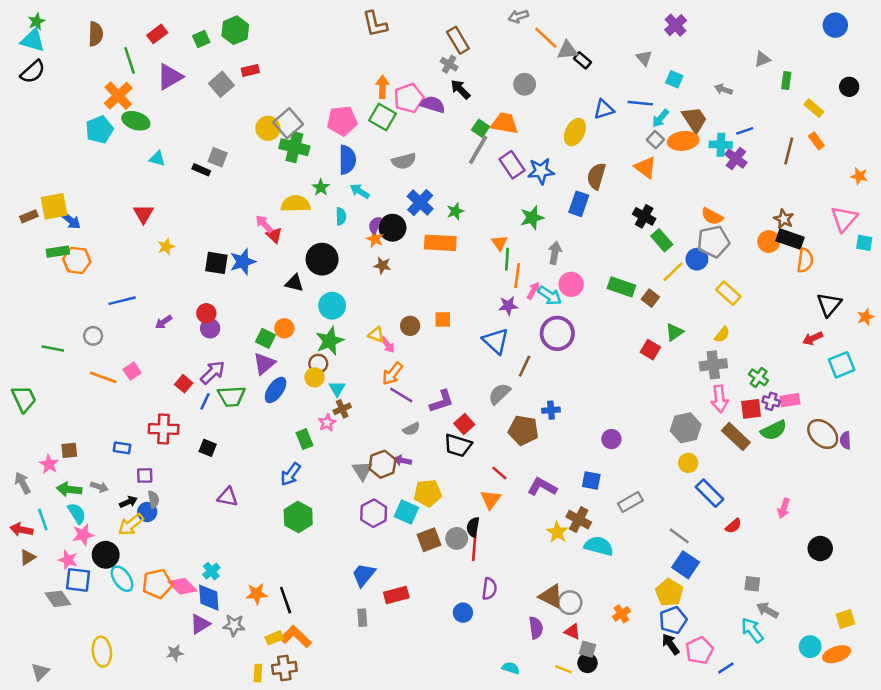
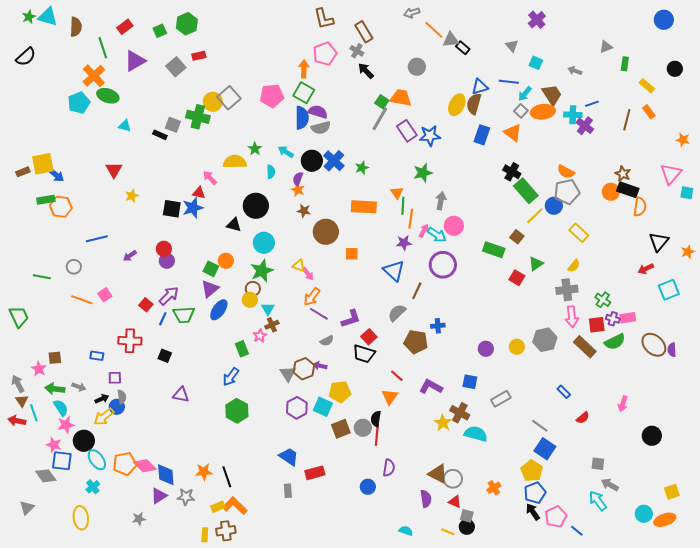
brown L-shape: (375, 24) -> (324, 19), moved
cyan triangle: (33, 40) -> (48, 17), moved
pink pentagon: (409, 98) -> (325, 54), moved
purple semicircle: (433, 104) -> (318, 112), moved
green cross: (294, 147) -> (198, 117), moved
blue semicircle: (347, 160) -> (302, 118), moved
brown semicircle: (596, 176) -> (474, 104), moved
blue rectangle: (579, 204) -> (482, 135), moved
black circle: (392, 228) -> (312, 161), moved
red triangle: (274, 235) -> (199, 193), moved, turned -32
green rectangle: (662, 240) -> (526, 191), size x1.4
orange rectangle: (440, 243) -> (364, 207), moved
green rectangle: (621, 287) -> (494, 250), moved
brown circle: (410, 326) -> (326, 232), moved, size x1.6
yellow circle: (688, 463) -> (517, 347), moved
blue rectangle: (710, 493) -> (564, 392), size x0.6
brown triangle: (28, 557) -> (22, 401), moved, turned -32
cyan cross: (211, 571) -> (93, 487), moved
blue trapezoid: (364, 575) -> (289, 457), turned 85
blue line: (726, 668) -> (577, 531), turned 72
gray triangle: (40, 672) -> (27, 508), moved

